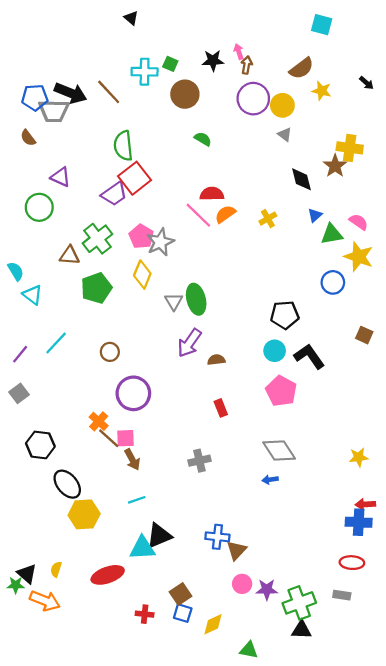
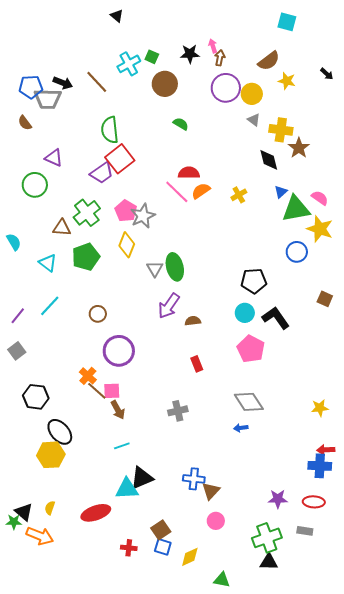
cyan cross: (145, 72) -> (129, 64), turned -30
black arrow: (71, 93) -> (63, 83), size x0.7
yellow cross: (350, 148) -> (281, 130), moved
green triangle: (332, 234) -> (296, 209), size x1.4
cyan triangle: (33, 295) -> (48, 263), moved
yellow hexagon: (84, 514) -> (51, 455), moved
purple star: (267, 589) -> (278, 499), moved

